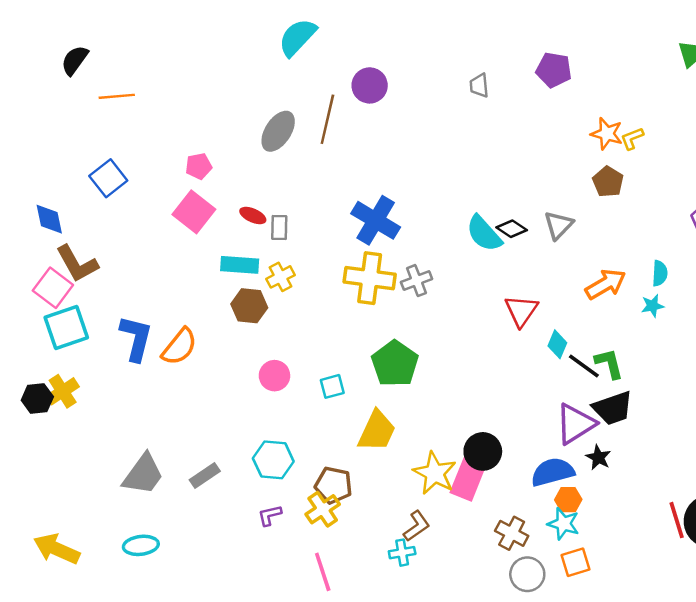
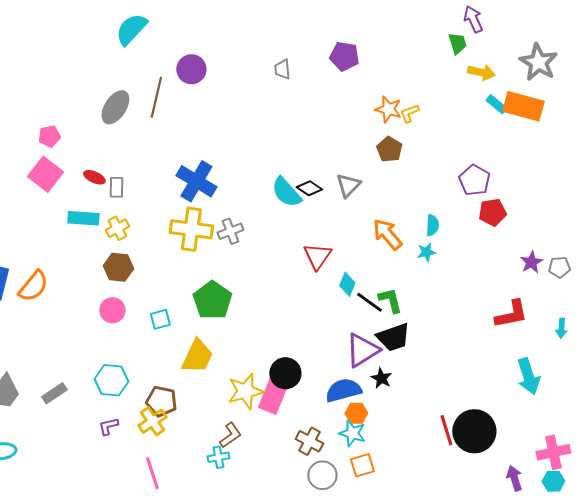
orange arrow: (606, 284) -> (387, 234), turned -100
brown hexagon: (249, 306) -> (118, 267), moved
yellow star: (435, 473) -> (245, 391), turned 30

